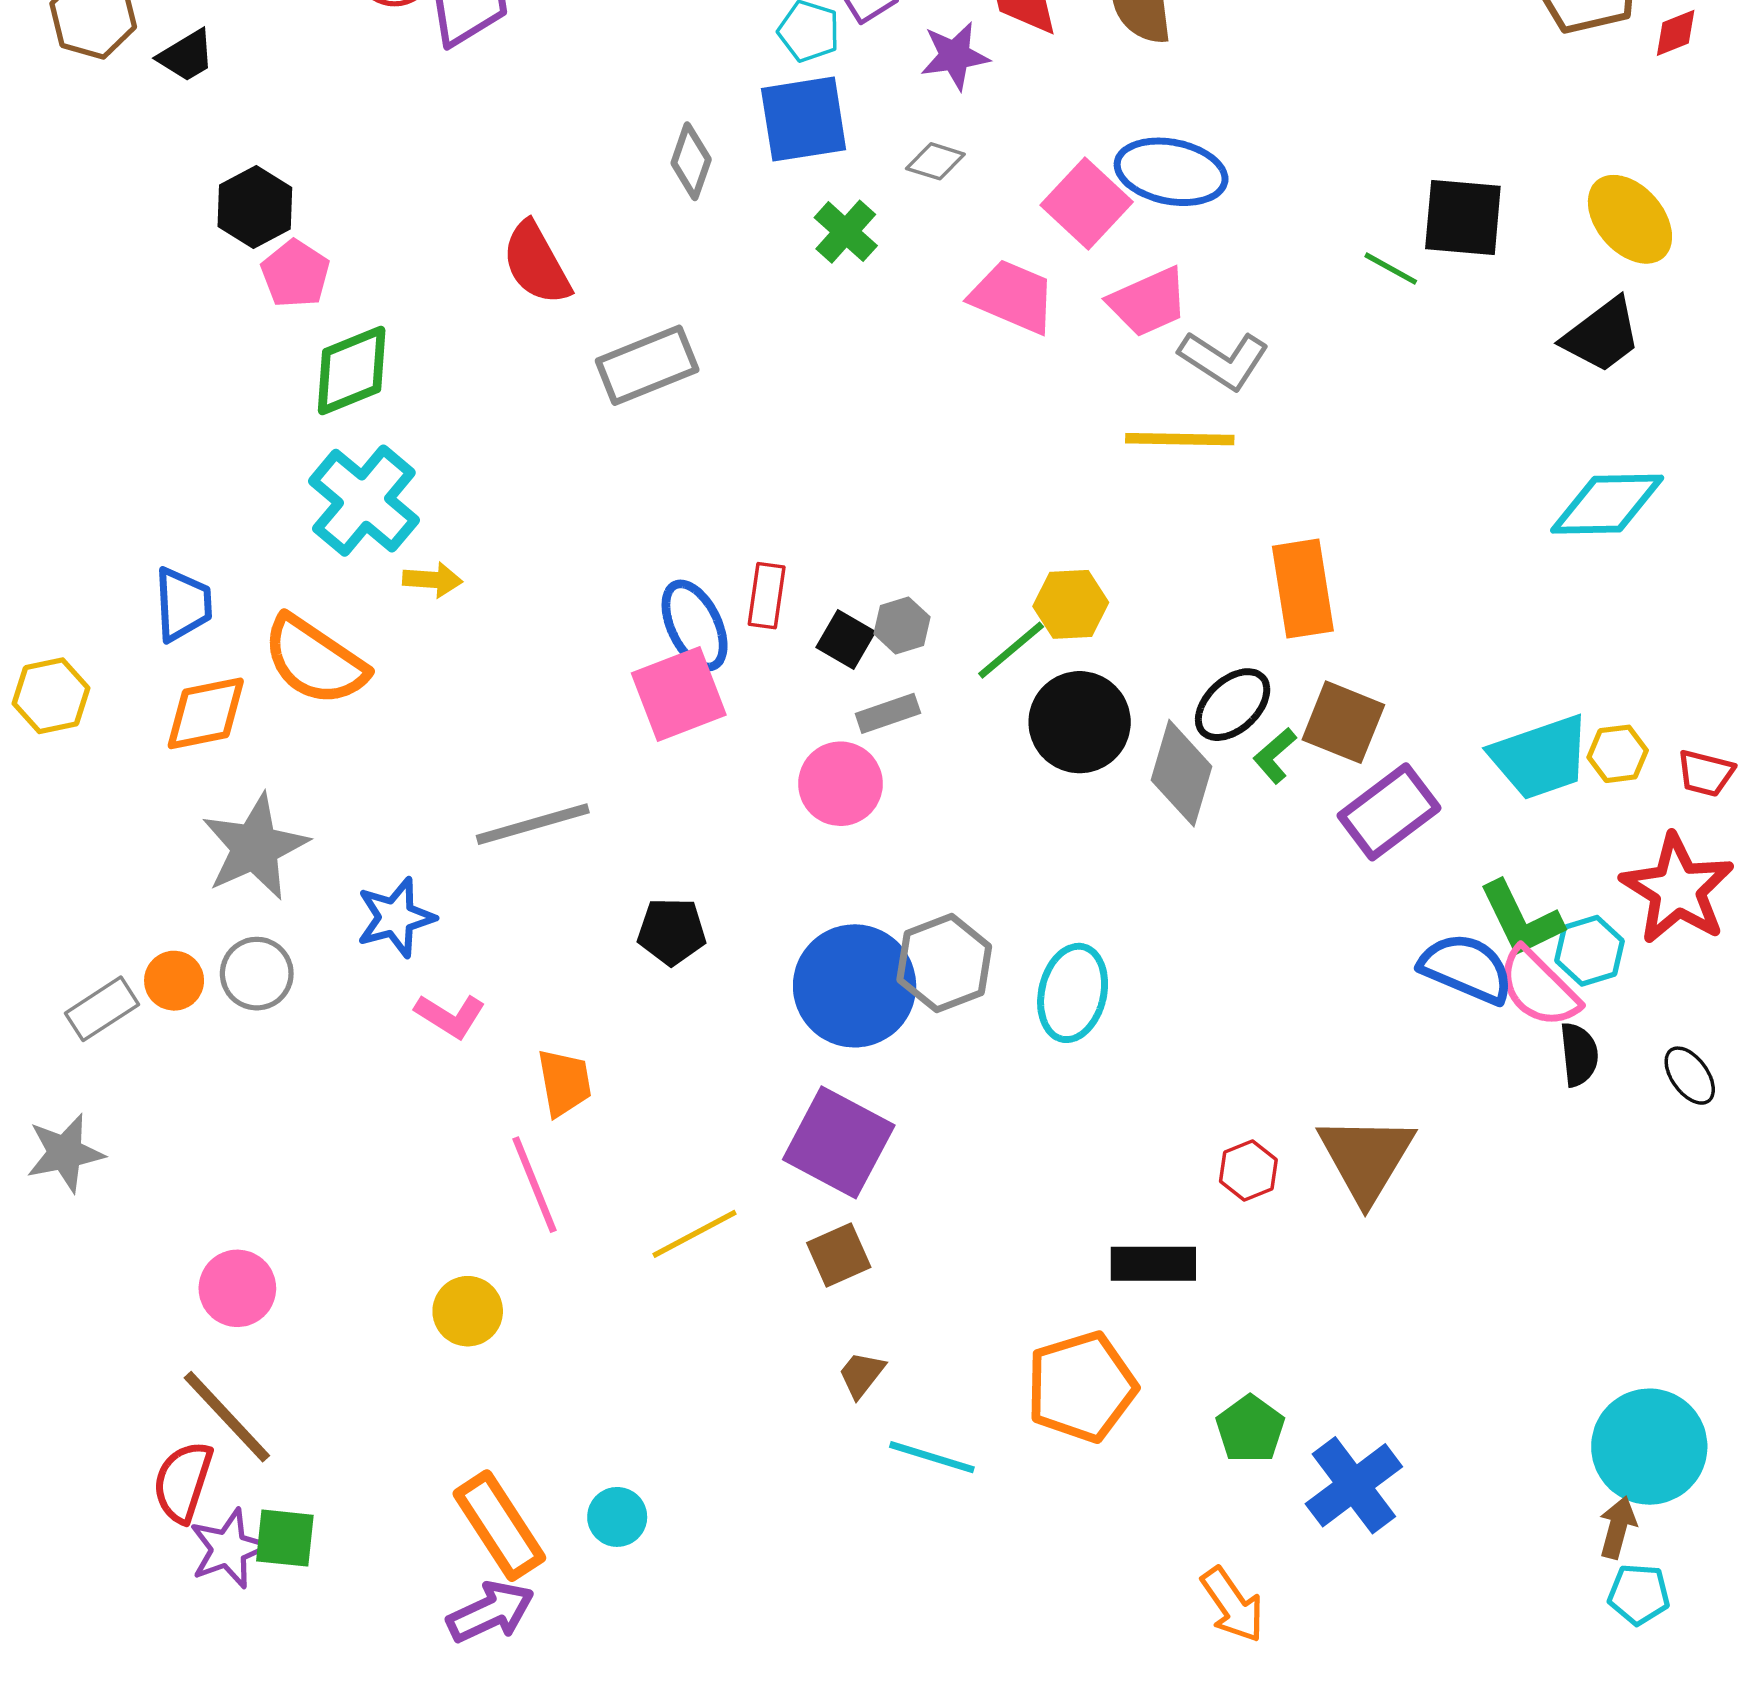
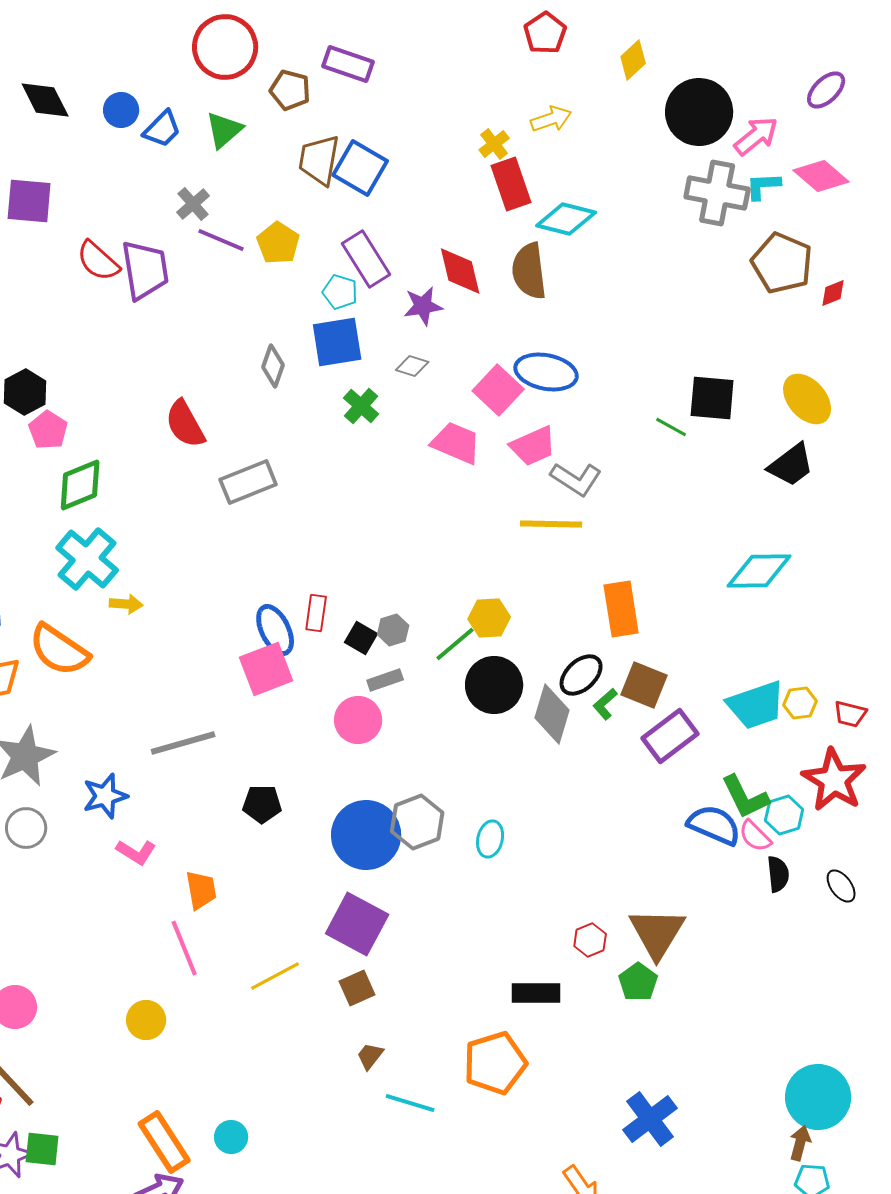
cyan diamond: (1607, 504) -> (759, 571), moved
pink semicircle: (1539, 988) -> (755, 836), size x0.7
cyan ellipse: (1073, 993) -> (490, 839), size x0.7
green pentagon: (1250, 1429) -> (638, 982), moved

